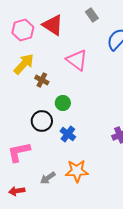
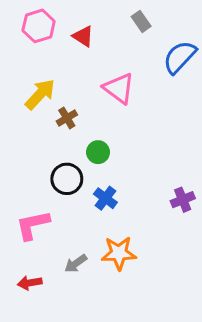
red triangle: (53, 25) -> (83, 36), size x0.7
pink hexagon: (23, 30) -> (39, 26), moved
brown cross: (42, 80) -> (67, 118), turned 32

